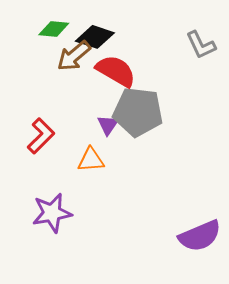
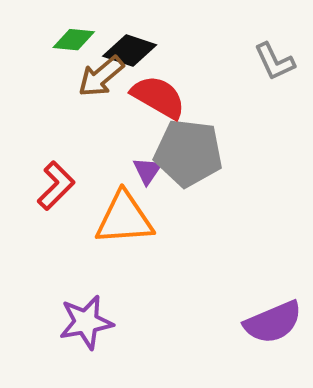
orange triangle: (91, 160) -> (124, 218), size x1.6
purple star: (52, 213) -> (86, 322), moved

